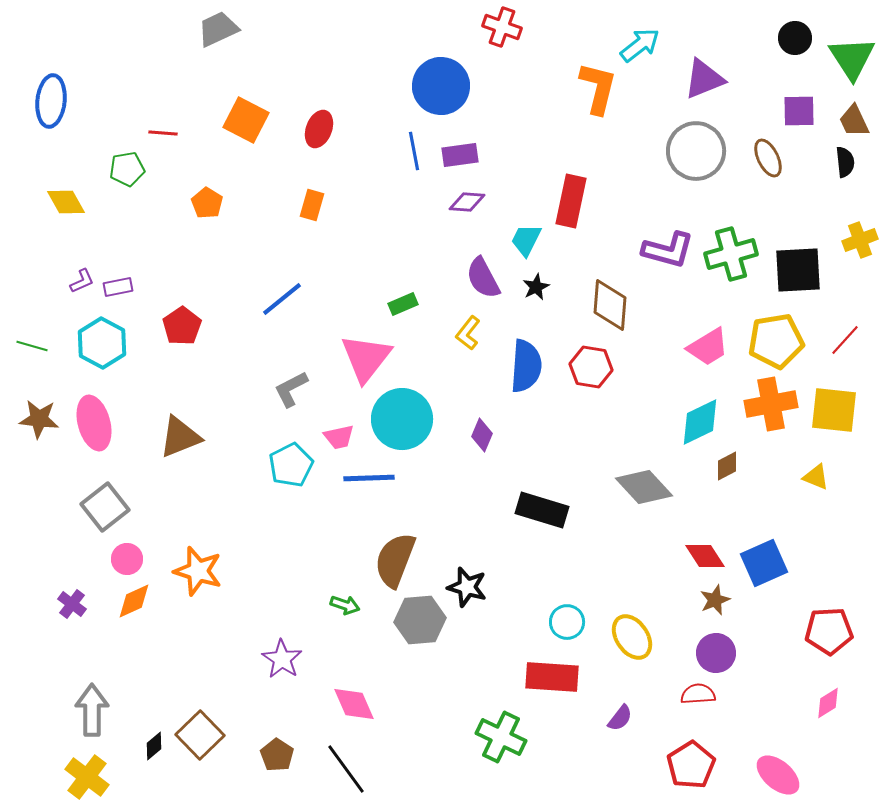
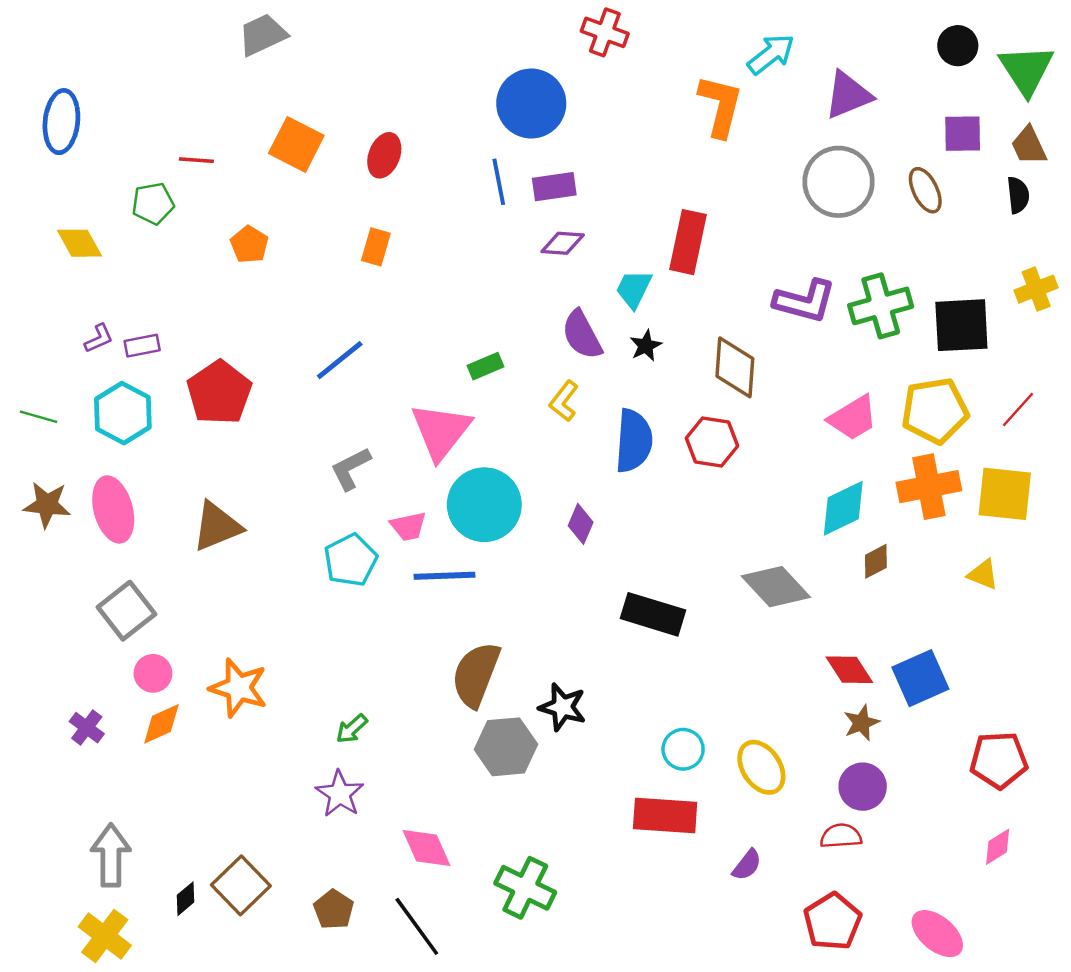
red pentagon: (182, 326) -> (219, 393), size x1.4
green arrow: (345, 605) -> (352, 729), moved, turned 120
green cross: (501, 737) -> (525, 888), moved

